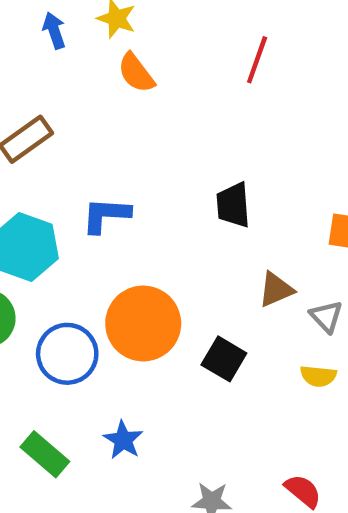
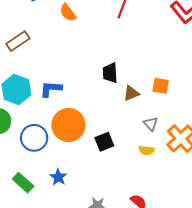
blue L-shape: (106, 215) -> (51, 89), moved
brown triangle: (276, 289) -> (131, 93), moved
black square: (224, 359) -> (104, 142), turned 36

